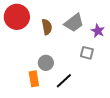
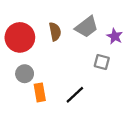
red circle: (17, 17) -> (20, 37), moved
gray circle: (46, 63) -> (25, 74), moved

